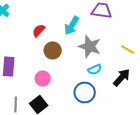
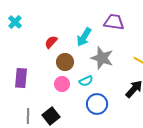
cyan semicircle: (95, 69) -> (86, 81), moved
pink circle: (43, 78) -> (62, 84), moved

